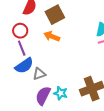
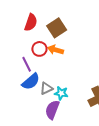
red circle: (20, 31) -> (39, 49), moved
cyan star: (61, 93) -> (61, 93), moved

